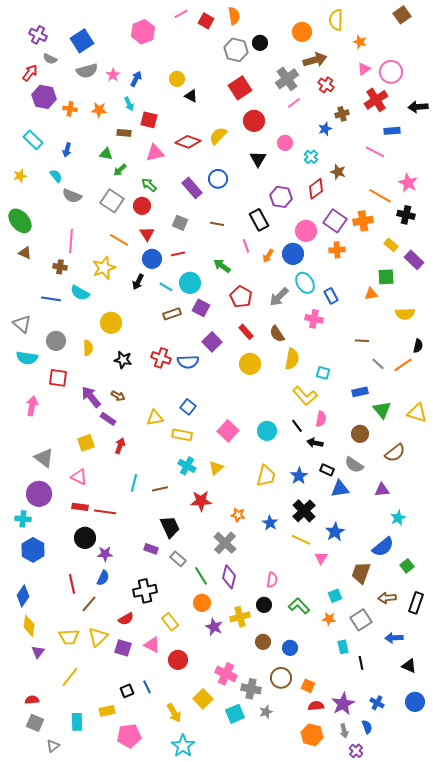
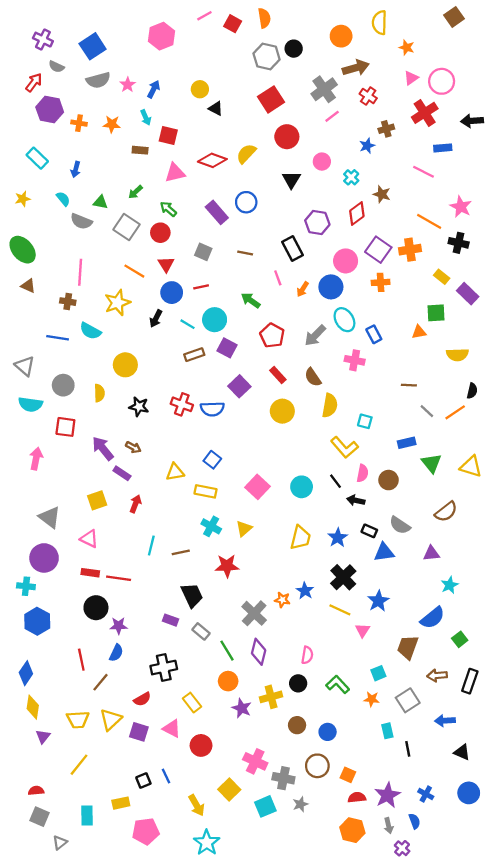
green triangle: (106, 154) -> (100, 202), moved
brown circle: (360, 434) -> (389, 480), moved
orange star: (238, 515) -> (282, 600), moved

